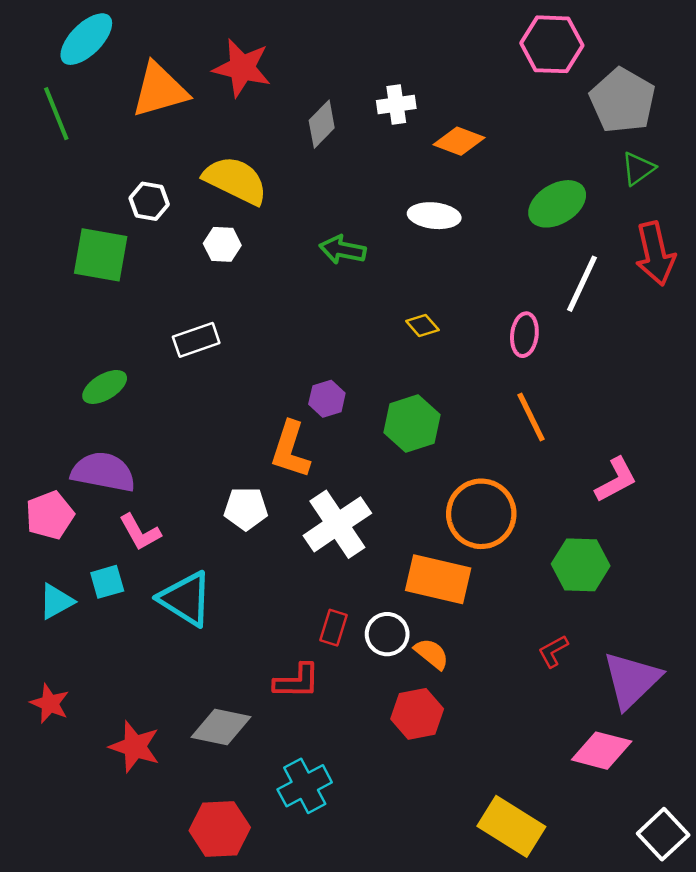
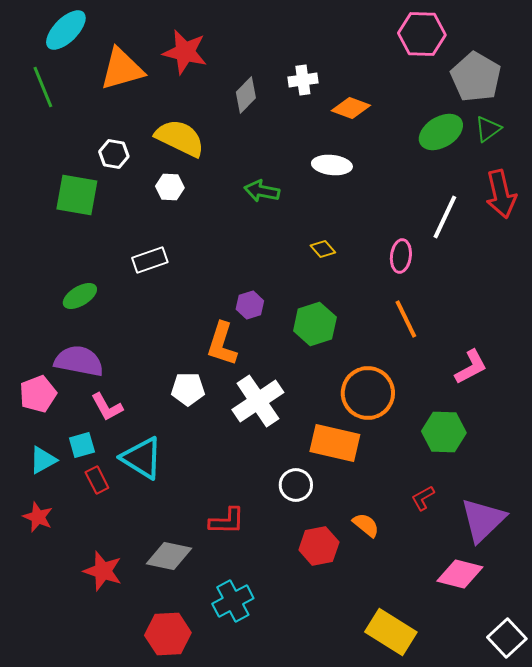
green ellipse: (557, 204) -> (441, 132), moved
red rectangle: (333, 628) -> (97, 480), moved, turned -44
orange semicircle: (432, 654) -> (366, 525), moved
red star: (50, 703) -> (38, 517), moved

